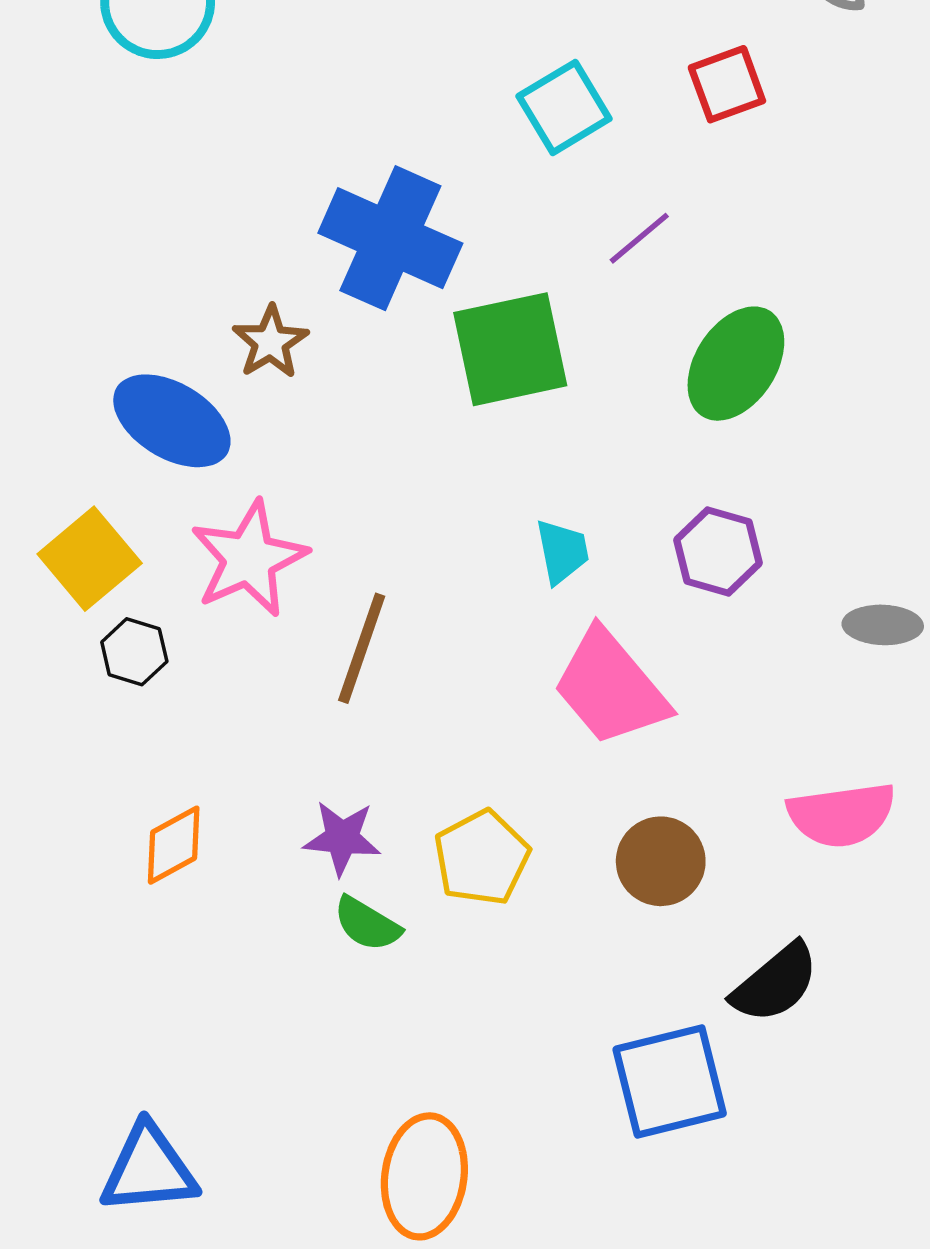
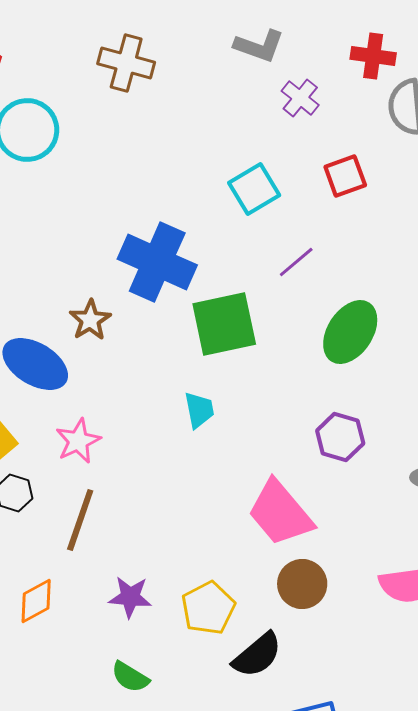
cyan trapezoid: (562, 552) -> (199, 410), moved
pink star: (249, 559) -> (78, 441), size x0.7
brown line: (362, 648) -> (80, 520), moved
brown circle: (661, 861) -> (302, 584), moved
green semicircle: (367, 924) -> (130, 677), moved
black semicircle: (775, 983) -> (257, 655), moved

